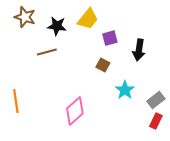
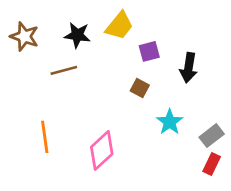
brown star: (25, 17) -> (24, 36), moved
orange line: (16, 101) -> (45, 137), moved

